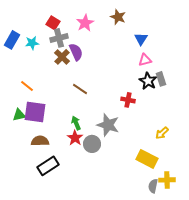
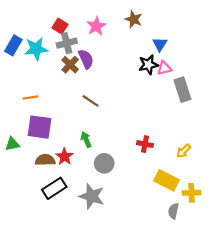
cyan star: (32, 43) -> (36, 49), size x1.5
gray rectangle: (161, 79) -> (182, 90), size x1.5
black star: (148, 81) -> (148, 65), moved, turned 30
orange line: (27, 86) -> (30, 98), turned -48
red cross: (128, 100) -> (145, 144), moved
green triangle: (19, 115) -> (12, 144), moved
gray star: (108, 125) -> (92, 196), moved
red star: (75, 138) -> (64, 157), moved
yellow cross: (167, 180) -> (192, 193), moved

